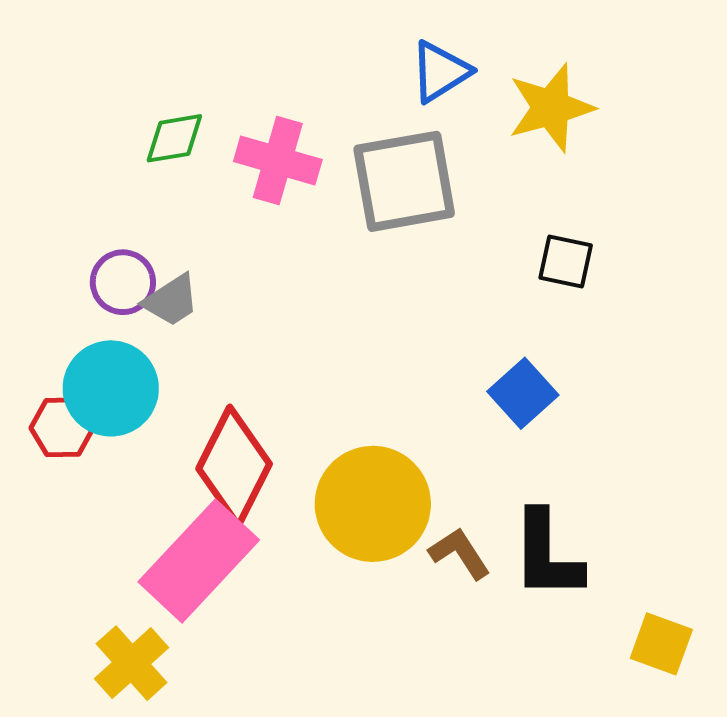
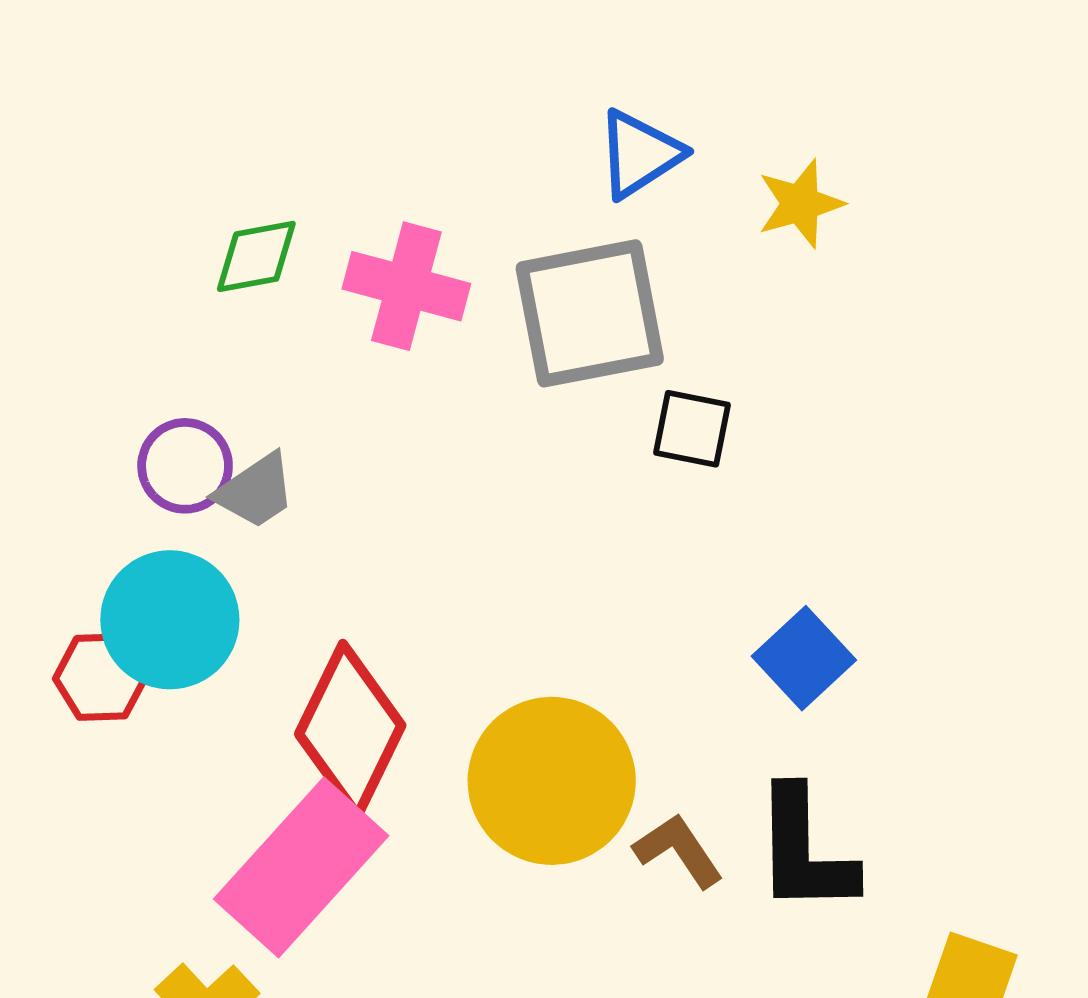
yellow star: (551, 108) -> (800, 204), size x0.7
black square: (566, 261) -> (692, 429), moved
blue square: (523, 393) -> (804, 658), moved

